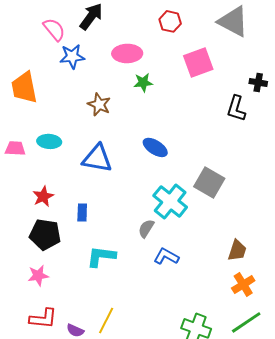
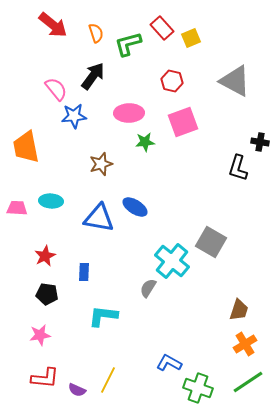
pink square: (198, 62) -> (183, 122), moved
brown star: (99, 104) -> (101, 164), turned 30
blue ellipse: (155, 147) -> (135, 207), moved
black pentagon: (45, 234) -> (47, 294), size x0.7
blue L-shape: (166, 256) -> (169, 363), moved

